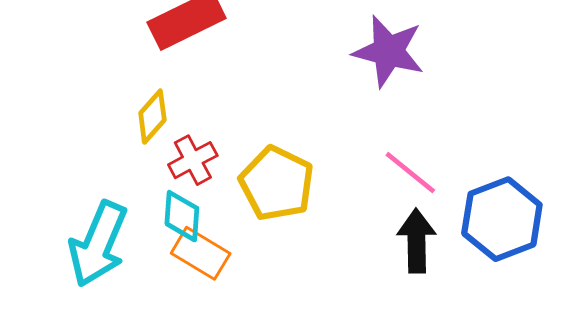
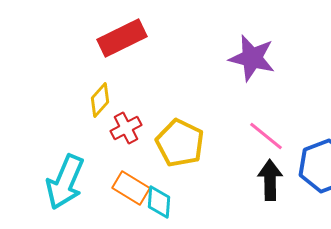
cyan diamond: (182, 216) -> (159, 202), moved

